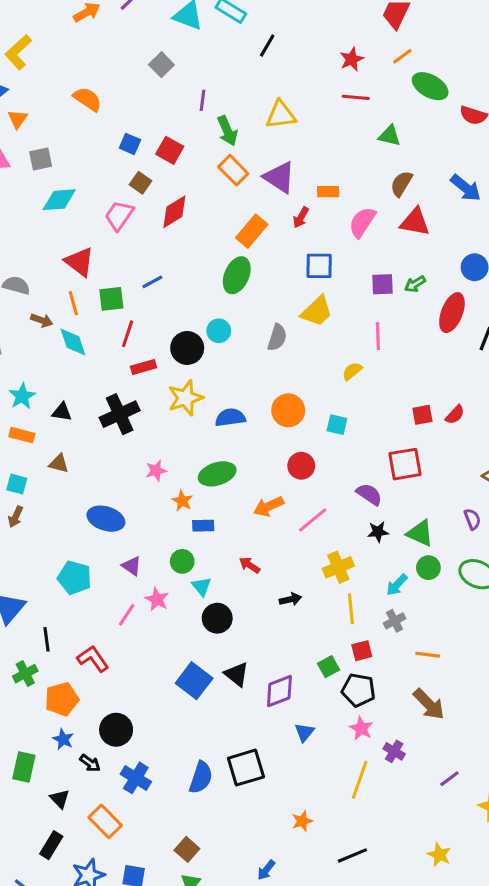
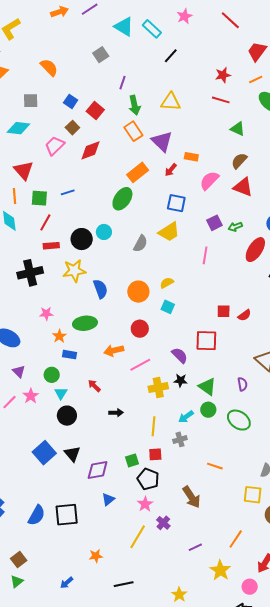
gray square: (41, 159) -> (31, 101), moved
purple square: (382, 284) -> (214, 223), turned -35
yellow semicircle: (352, 371) -> (167, 283), moved
blue semicircle: (230, 418) -> (100, 289), turned 66
yellow cross: (338, 567) -> (158, 387), moved
orange line: (428, 655) -> (215, 466), moved

